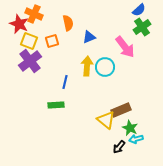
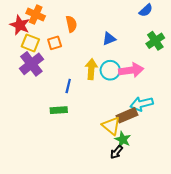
green cross: (142, 27) -> (155, 41), moved
blue triangle: (89, 37) -> (109, 39), moved
pink arrow: (125, 47) -> (131, 70), moved, turned -60
green star: (130, 128) -> (123, 140), moved
cyan arrow: (136, 139) -> (142, 104), moved, size x1.5
black arrow: (119, 147) -> (116, 152), moved

